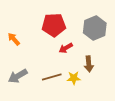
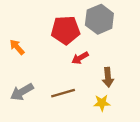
gray hexagon: (95, 28) -> (99, 19), moved
yellow star: (74, 78) -> (102, 103), moved

